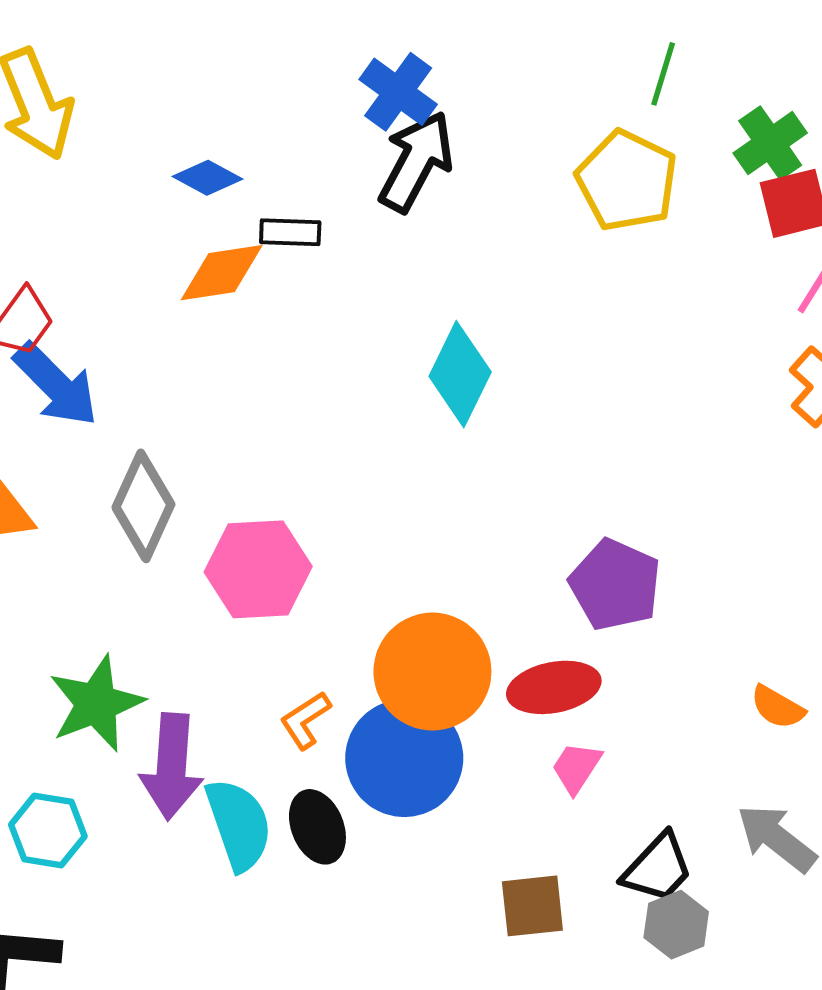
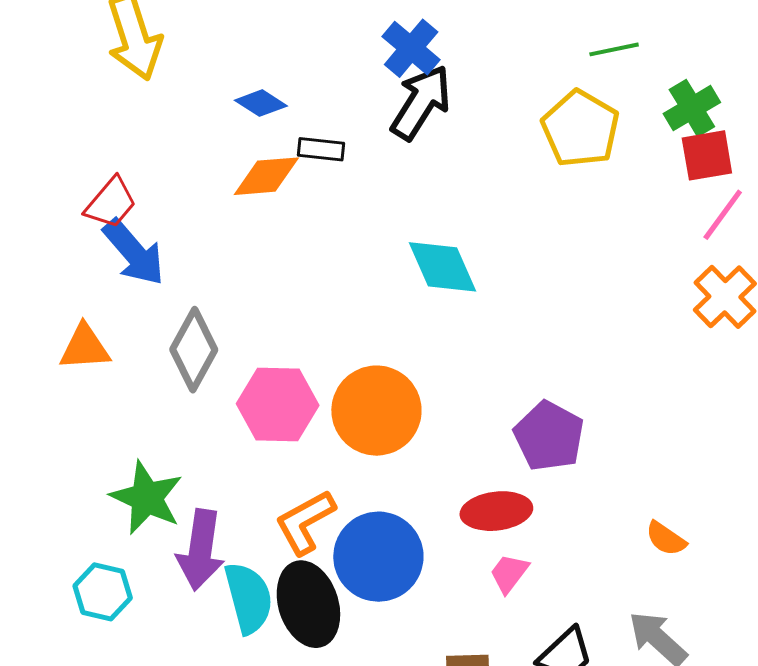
green line: (663, 74) -> (614, 49), turned 57
cyan diamond: (460, 374) -> (443, 267), turned -54
orange circle: (432, 672) -> (376, 411), moved
green star: (96, 704) -> (147, 498), turned -30
orange L-shape: (305, 720) -> (305, 522), size x1.5
black ellipse: (317, 827) -> (308, 604), size x1.5

